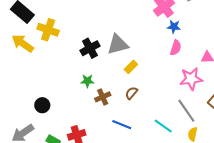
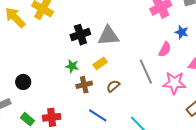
blue star: (174, 27) -> (182, 32), moved
yellow rectangle: (131, 67) -> (100, 63), moved
gray line: (186, 111) -> (146, 72), moved

